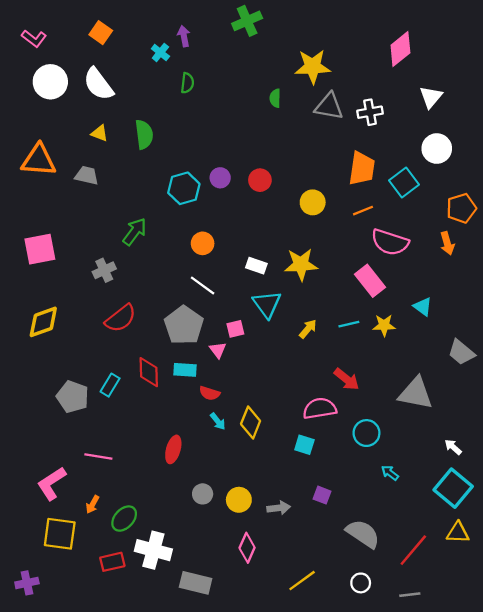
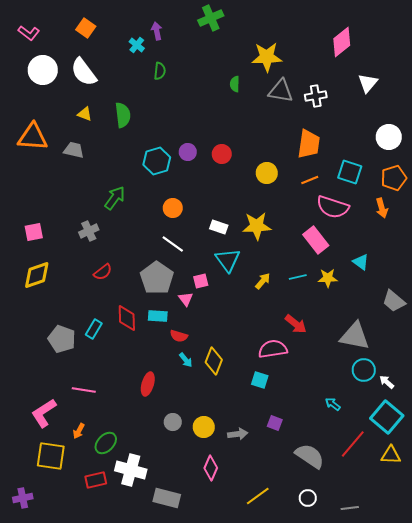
white circle: (437, 149) -> (389, 137), moved
cyan square: (404, 182) -> (350, 172), moved, turned -35
pink square: (40, 249) -> (34, 232), moved, size x0.7
red semicircle: (121, 318) -> (103, 272), size x0.7
cyan circle: (366, 433) -> (364, 370), moved
red line: (413, 550) -> (353, 444), moved

